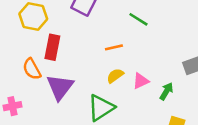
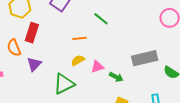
purple triangle: (60, 87) -> (34, 64), size x0.7
green arrow: (166, 91) -> (116, 77), turned 80

